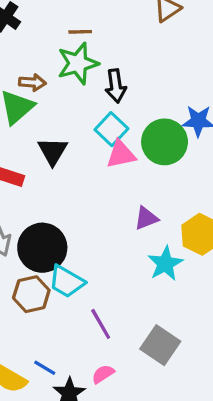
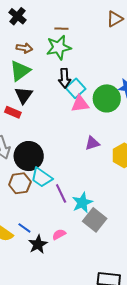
brown arrow: (32, 82) -> (24, 48), moved
black arrow: (116, 86) -> (65, 78), moved
black triangle: (53, 151) -> (24, 95), moved
cyan star: (165, 264) -> (82, 203), moved
purple line: (101, 324) -> (61, 193), moved

